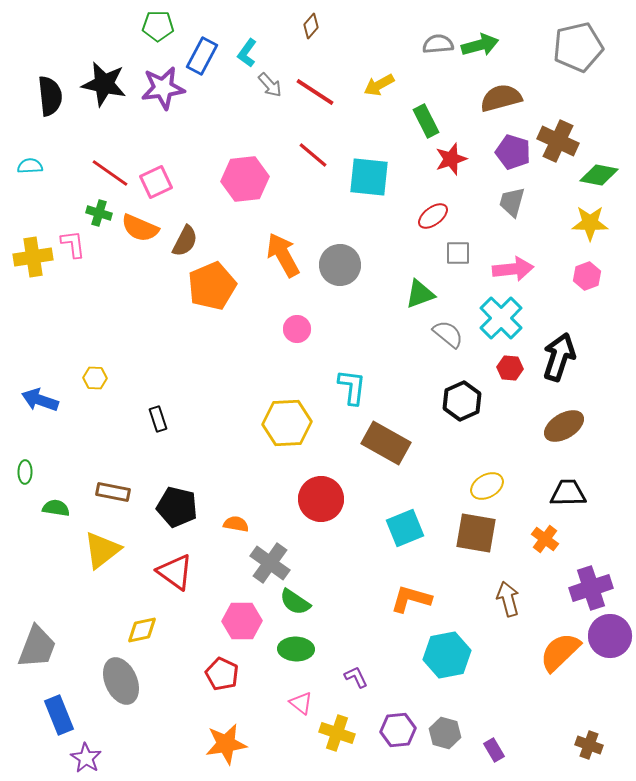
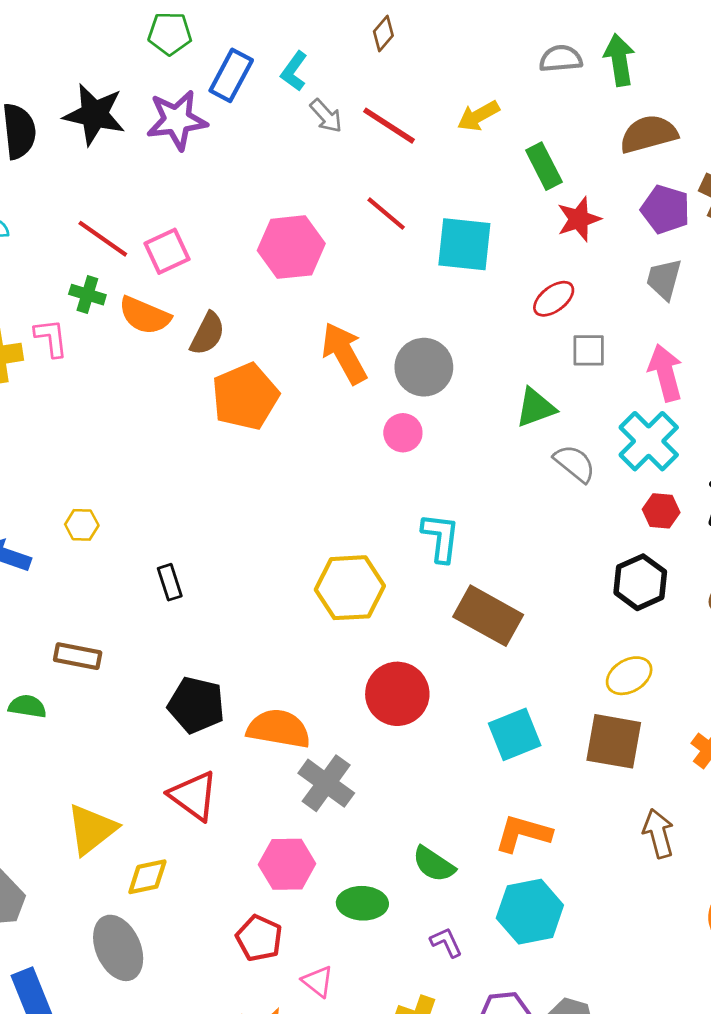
green arrow: (480, 45) -> (619, 60), turned -84
pink arrow: (513, 269) -> (665, 373), turned -99
pink circle: (297, 329) -> (403, 433), moved
black hexagon: (462, 401) -> (640, 582), moved
brown rectangle: (113, 492) -> (78, 656), moved
orange semicircle: (236, 524) -> (279, 729), size x1.8
yellow triangle: (102, 550) -> (92, 829), moved
green semicircle: (295, 602) -> (434, 864), moved
cyan hexagon: (447, 655) -> (530, 912), moved
pink triangle: (301, 703) -> (318, 981), moved

